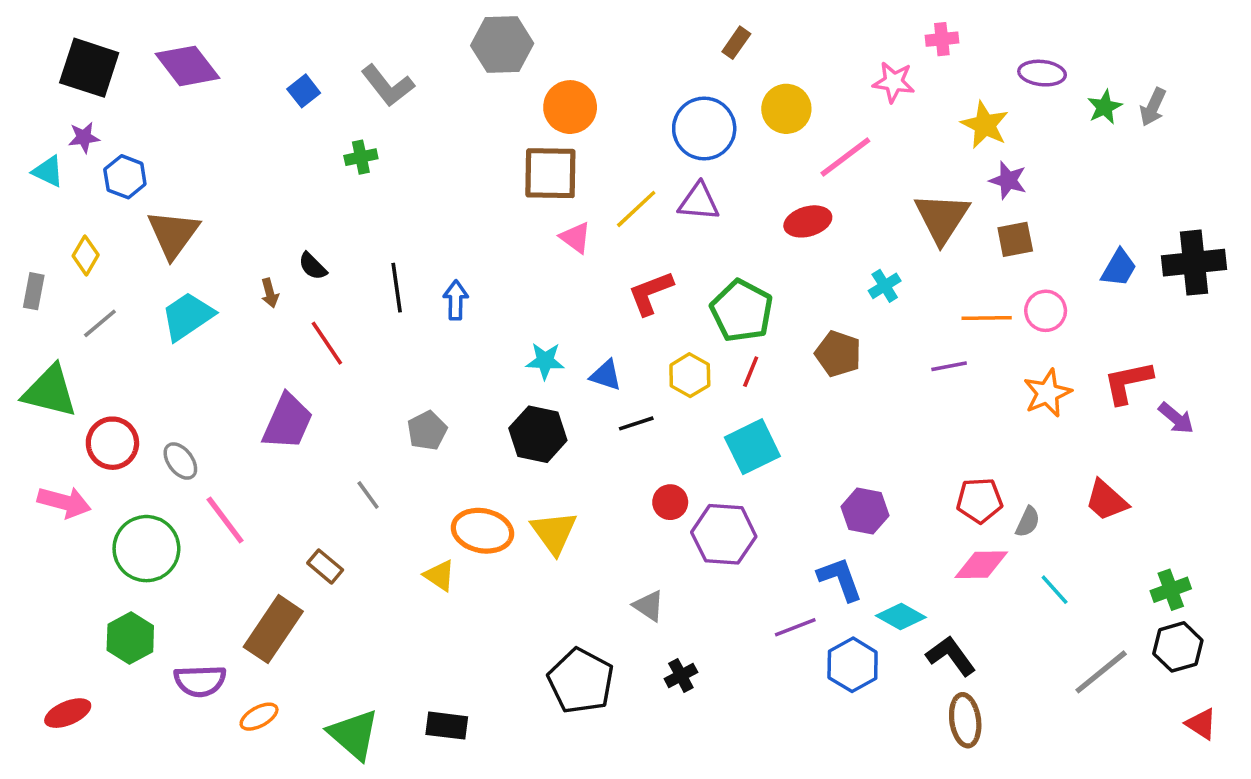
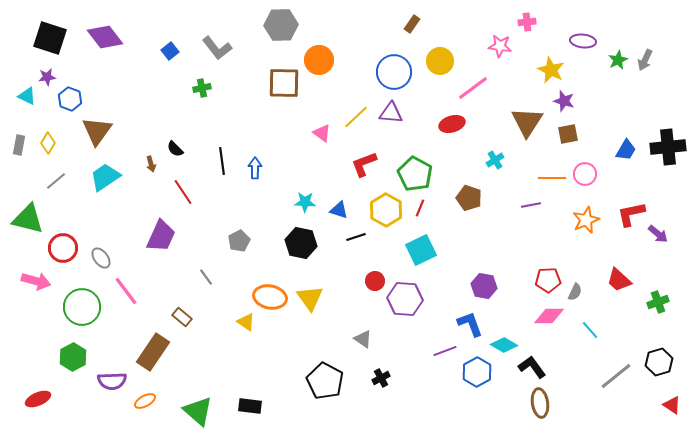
brown square: (550, 173) -> (284, 83), moved
gray rectangle: (34, 291) -> (19, 145), moved
yellow hexagon: (690, 375) -> (386, 210), size x1.4
green cross: (1171, 590) -> (658, 302), moved

